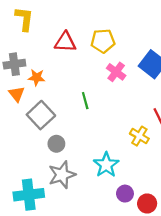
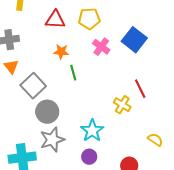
orange star: (37, 77) -> (61, 52), moved
gray circle: (56, 144) -> (47, 112), size x1.5
purple circle: (125, 194) -> (89, 157), moved

